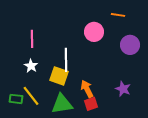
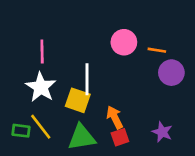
orange line: (118, 15) -> (157, 50), moved
purple circle: (130, 45) -> (171, 73), moved
white star: (31, 66) -> (41, 87), size x1.6
purple star: (123, 89) -> (162, 132), moved

